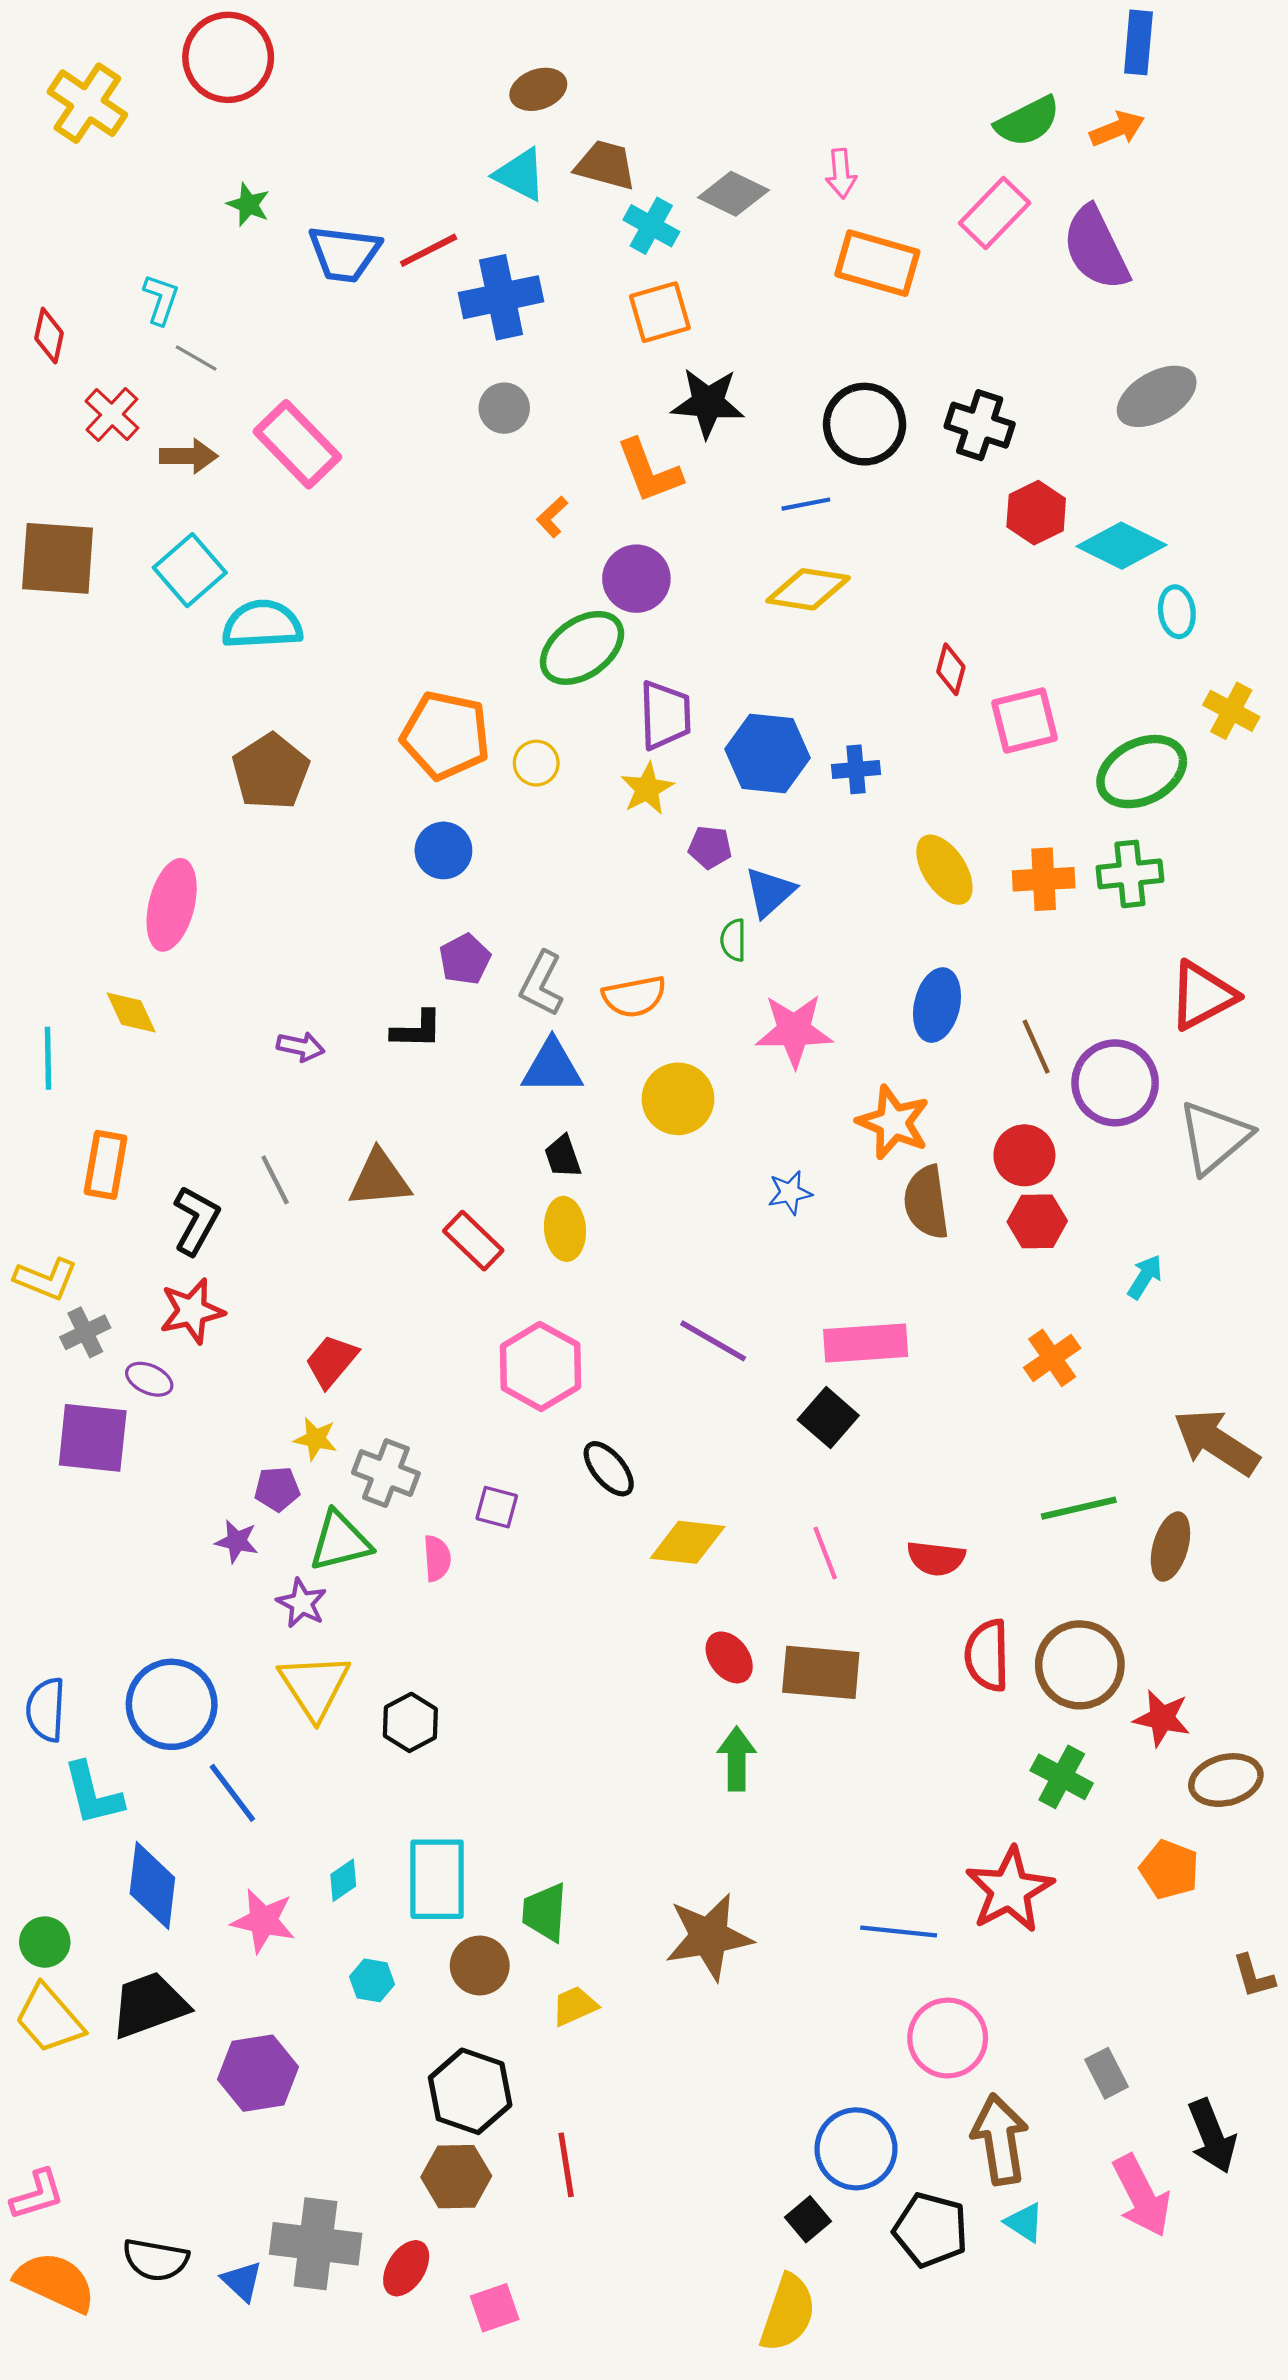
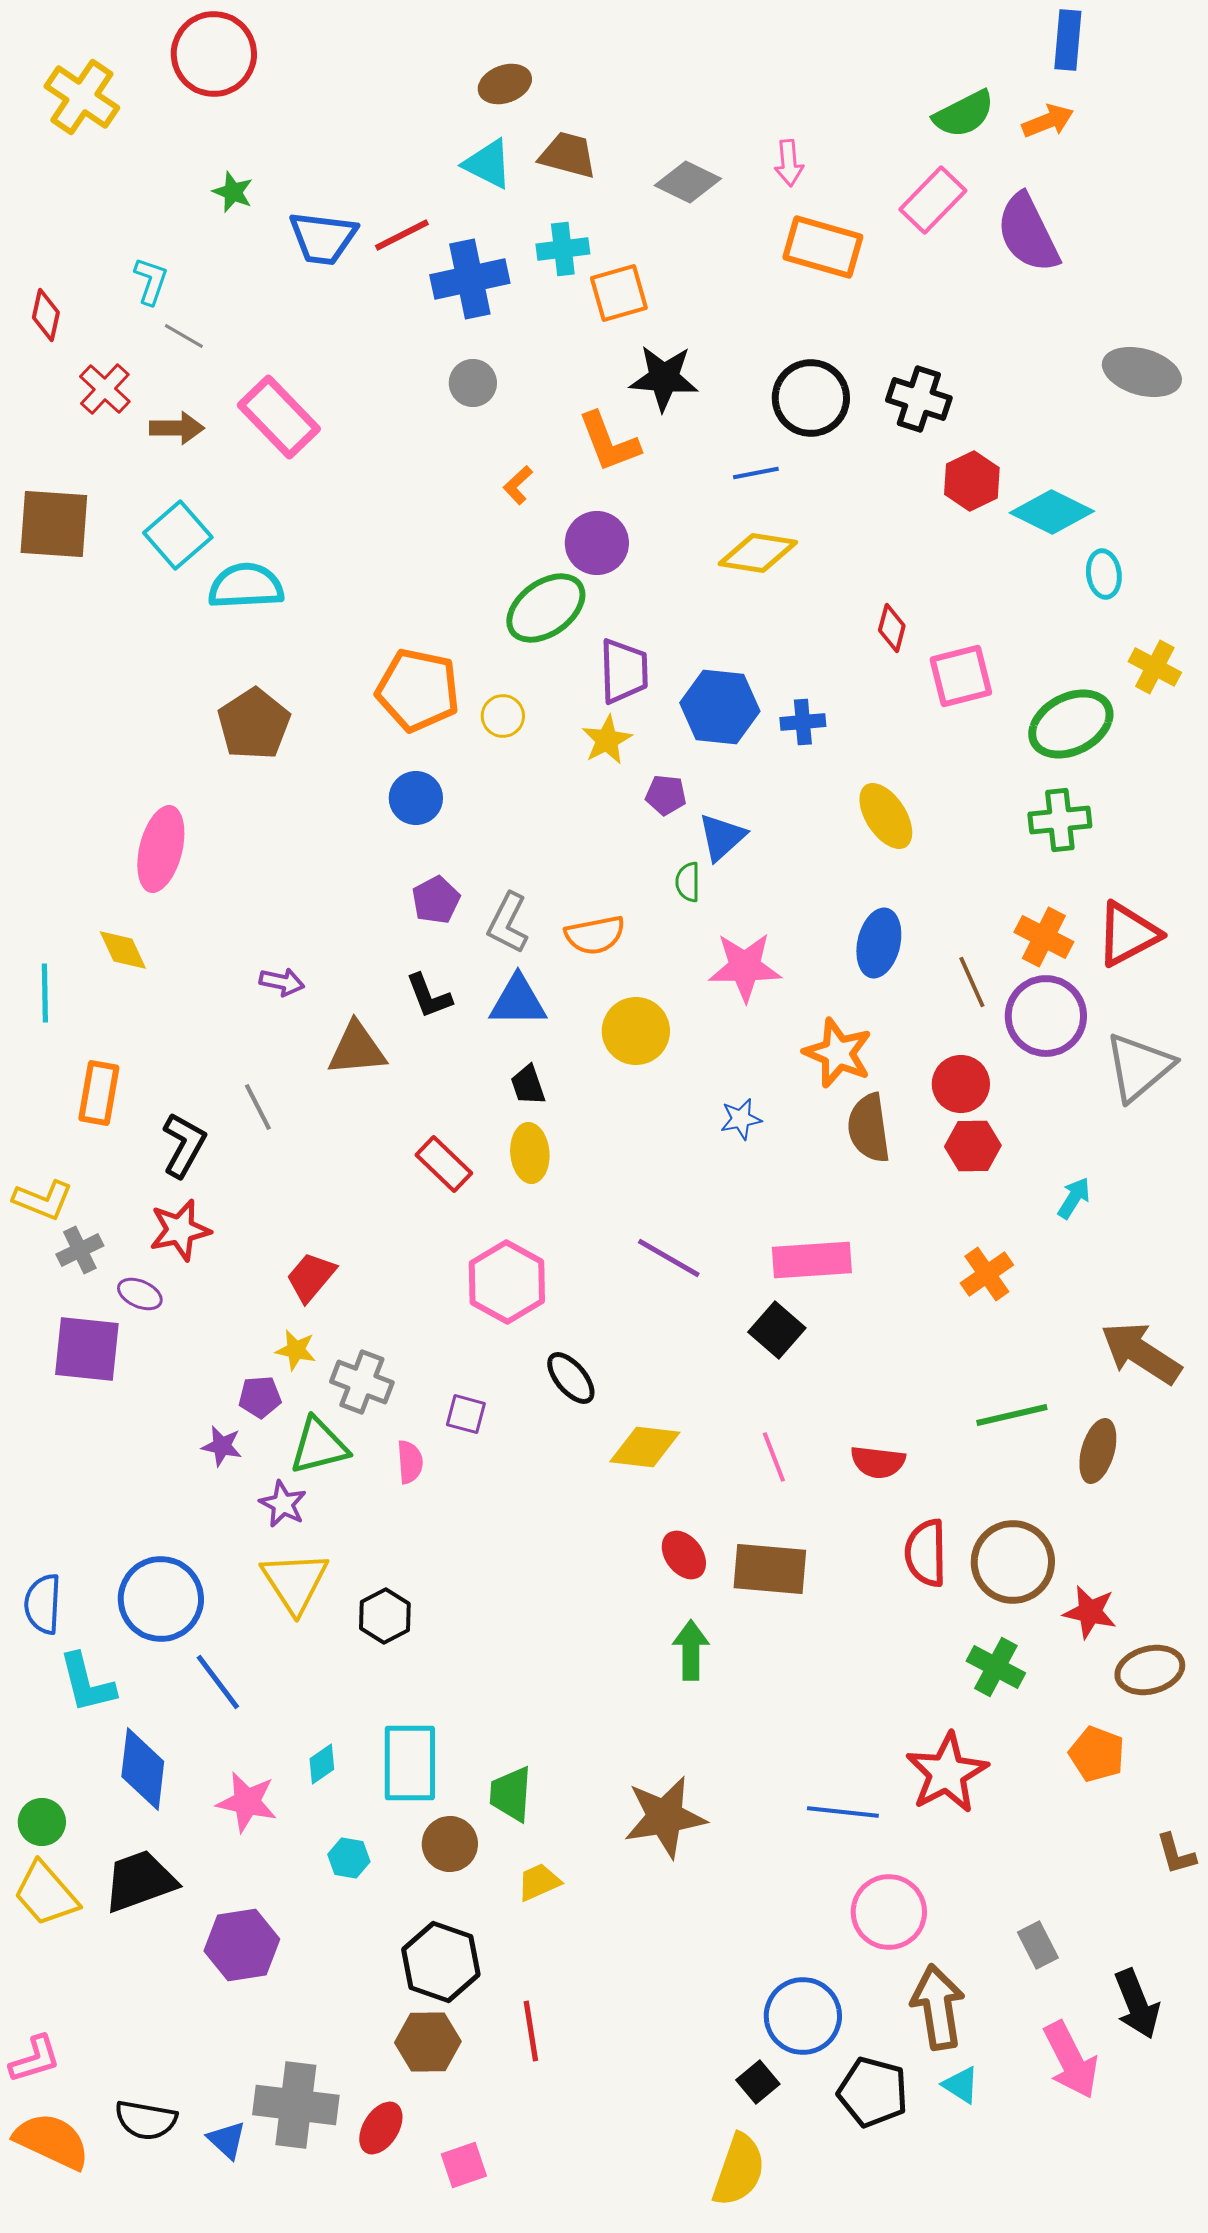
cyan cross: (651, 226) -> (563, 249), moved, turned -36
gray ellipse: (1157, 396) -> (1142, 372), moved, turned 46
orange cross: (1044, 879) -> (1044, 937), moved, turned 30
black L-shape: (417, 1030) -> (429, 996), moved, turned 68
brown triangle: (379, 1179) -> (357, 1049), moved

